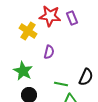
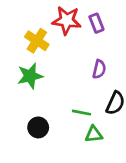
purple semicircle: (49, 52) -> (99, 69), moved
green star: (23, 71) -> (30, 76), moved, turned 30

